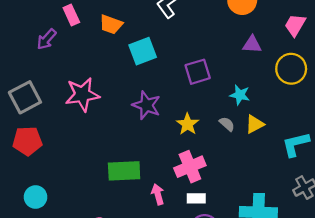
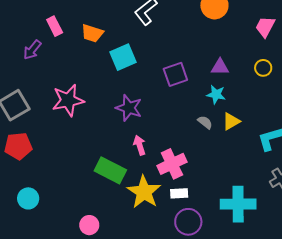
purple triangle: (252, 44) -> (220, 67), moved
yellow circle: (291, 69) -> (263, 68), size x0.6
yellow star: (188, 124) -> (144, 192), moved, size x1.6
green rectangle: (124, 171) -> (110, 170), turned 32
pink arrow: (158, 194) -> (140, 145), moved

